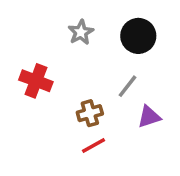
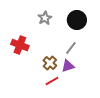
brown cross: (90, 113) -> (50, 63), turned -32
purple triangle: (149, 117) -> (68, 66), moved

